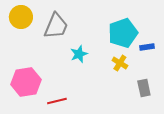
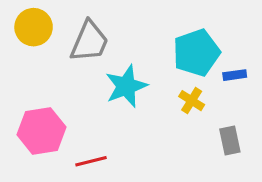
cyan star: (79, 54) -> (126, 86), size x1.5

